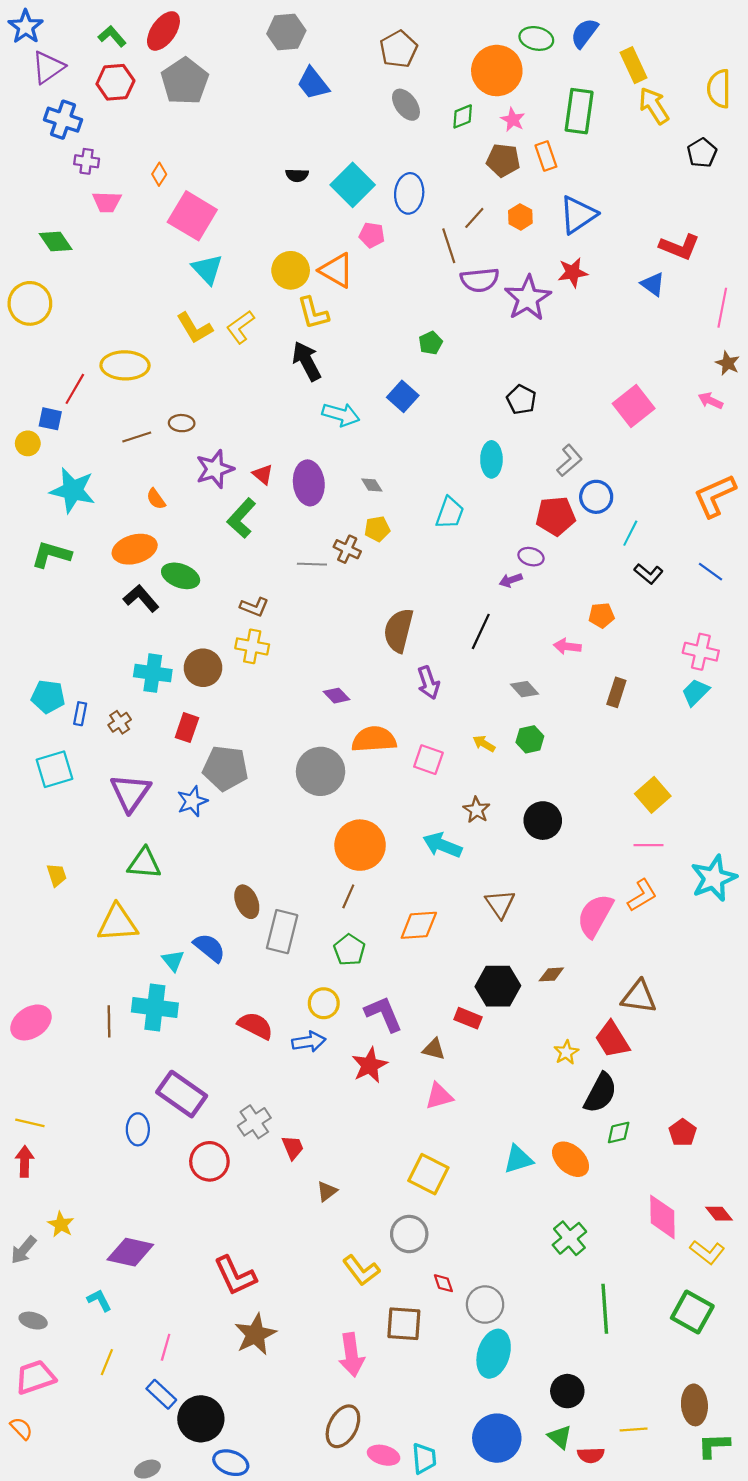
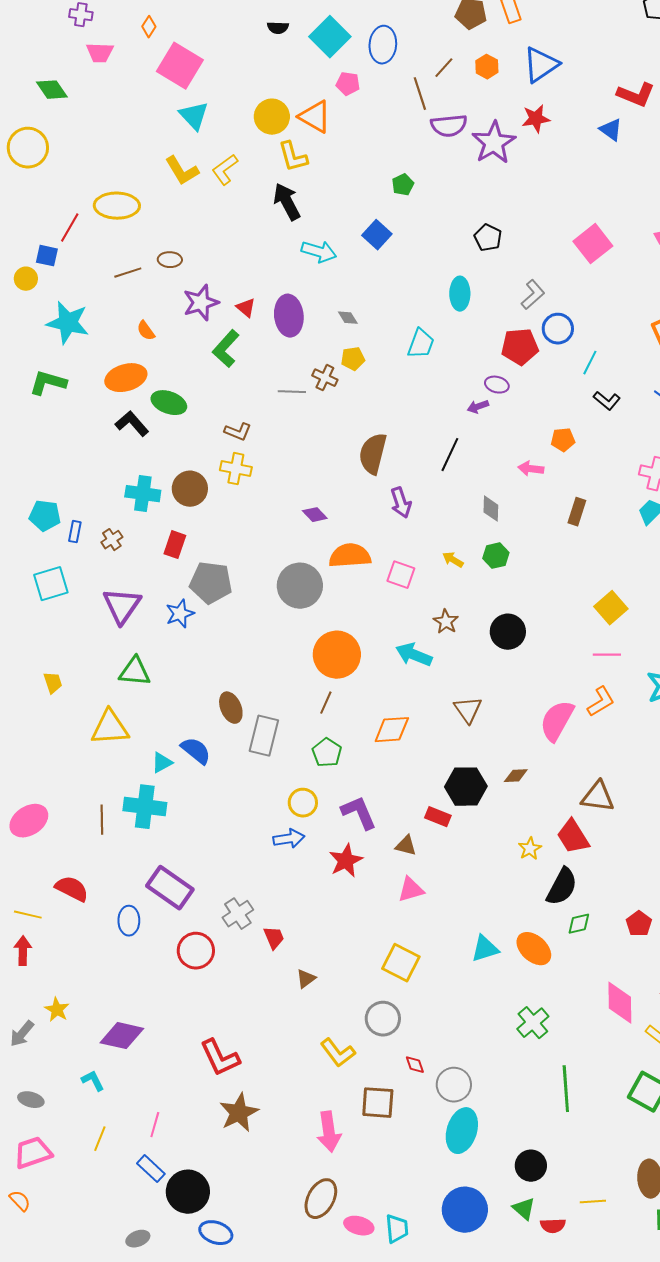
gray diamond: (525, 689) -> (491, 509), turned 44
cyan triangle: (173, 960) -> (162, 763), turned 40
red semicircle: (255, 1026) -> (72, 889), moved

